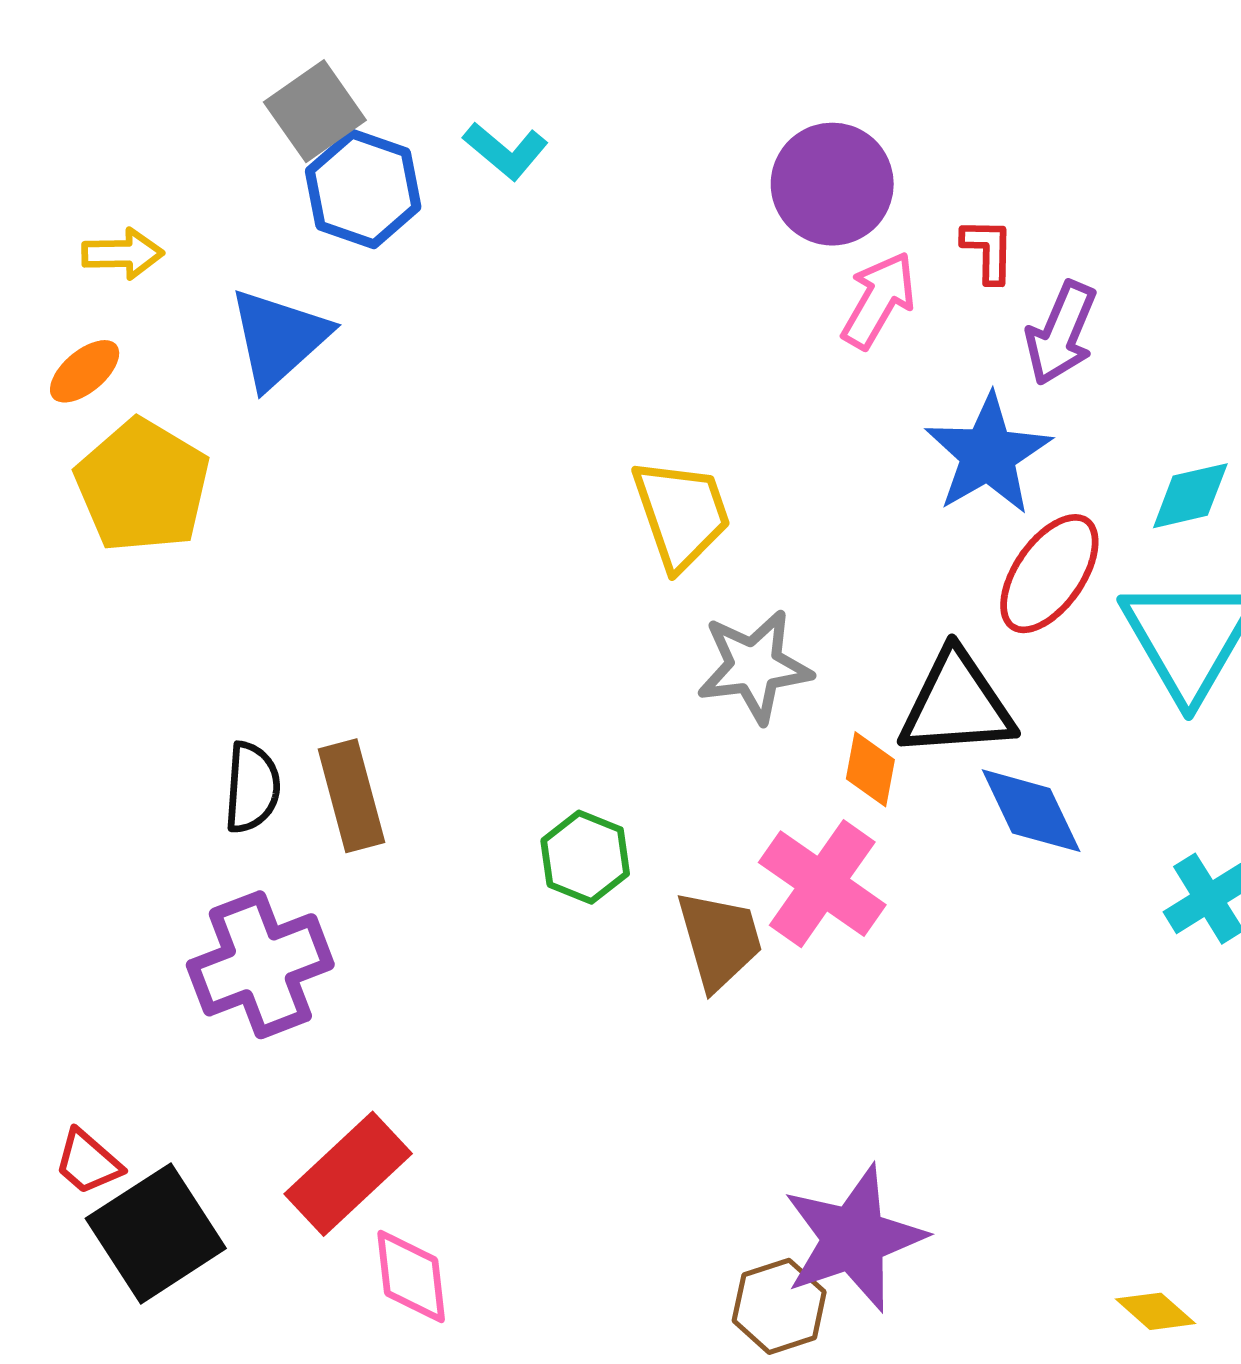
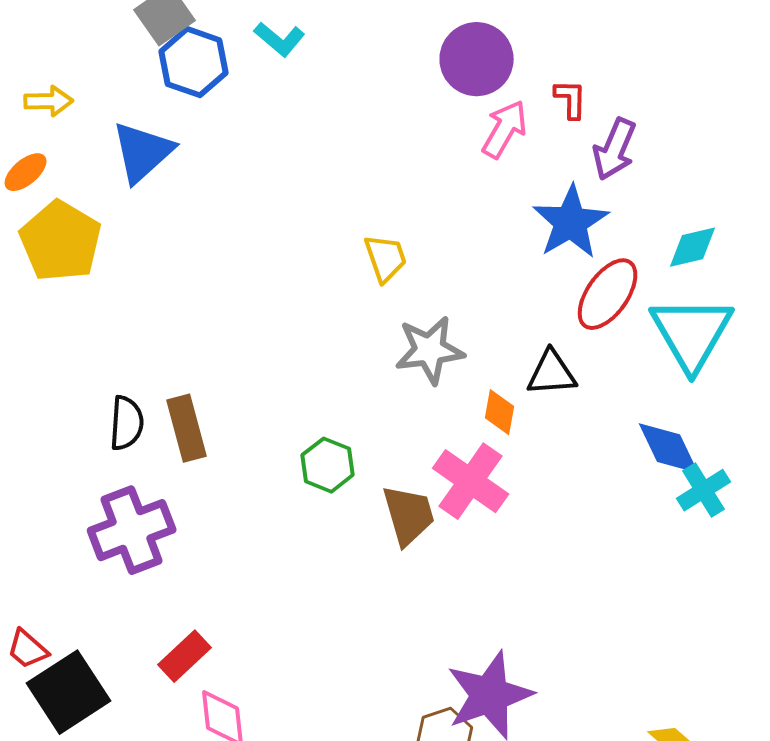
yellow trapezoid: (681, 514) -> (386, 258), size x0.7
black triangle: (957, 705) -> (552, 373), size x0.7
blue diamond: (1031, 811) -> (669, 448), moved
red rectangle: (348, 1174) -> (185, 656), size x0.7

